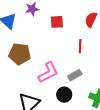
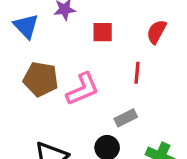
pink L-shape: (48, 72) -> (83, 89), moved

